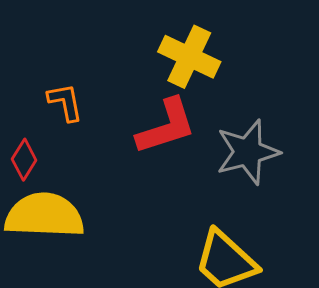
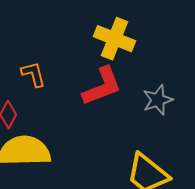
gray star: (248, 152) -> (158, 100), size x0.7

